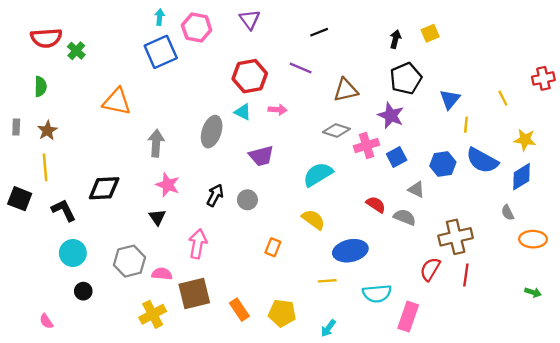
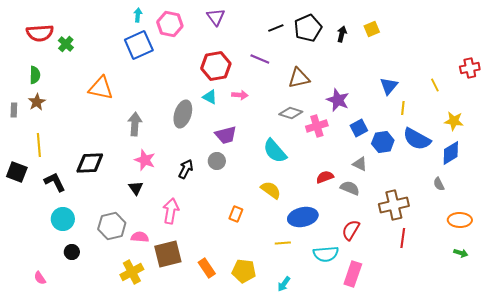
black pentagon: (406, 78) -> (308, 28), moved
brown star: (47, 130) -> (37, 102), moved
blue square: (397, 157) -> (359, 128), moved
cyan semicircle: (318, 174) -> (275, 151), turned -100
gray circle: (247, 200) -> (217, 161), moved
red semicircle: (376, 204) -> (325, 177), turned -54
orange ellipse: (533, 239) -> (460, 220), moved
red semicircle: (430, 269) -> (351, 230), moved

